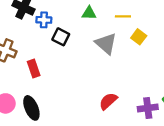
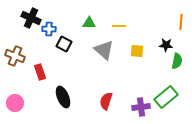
yellow square: (139, 37) -> (137, 51), moved, turned -32
red semicircle: (108, 101) -> (106, 101), turned -30
black ellipse: (31, 108) -> (63, 97), moved

